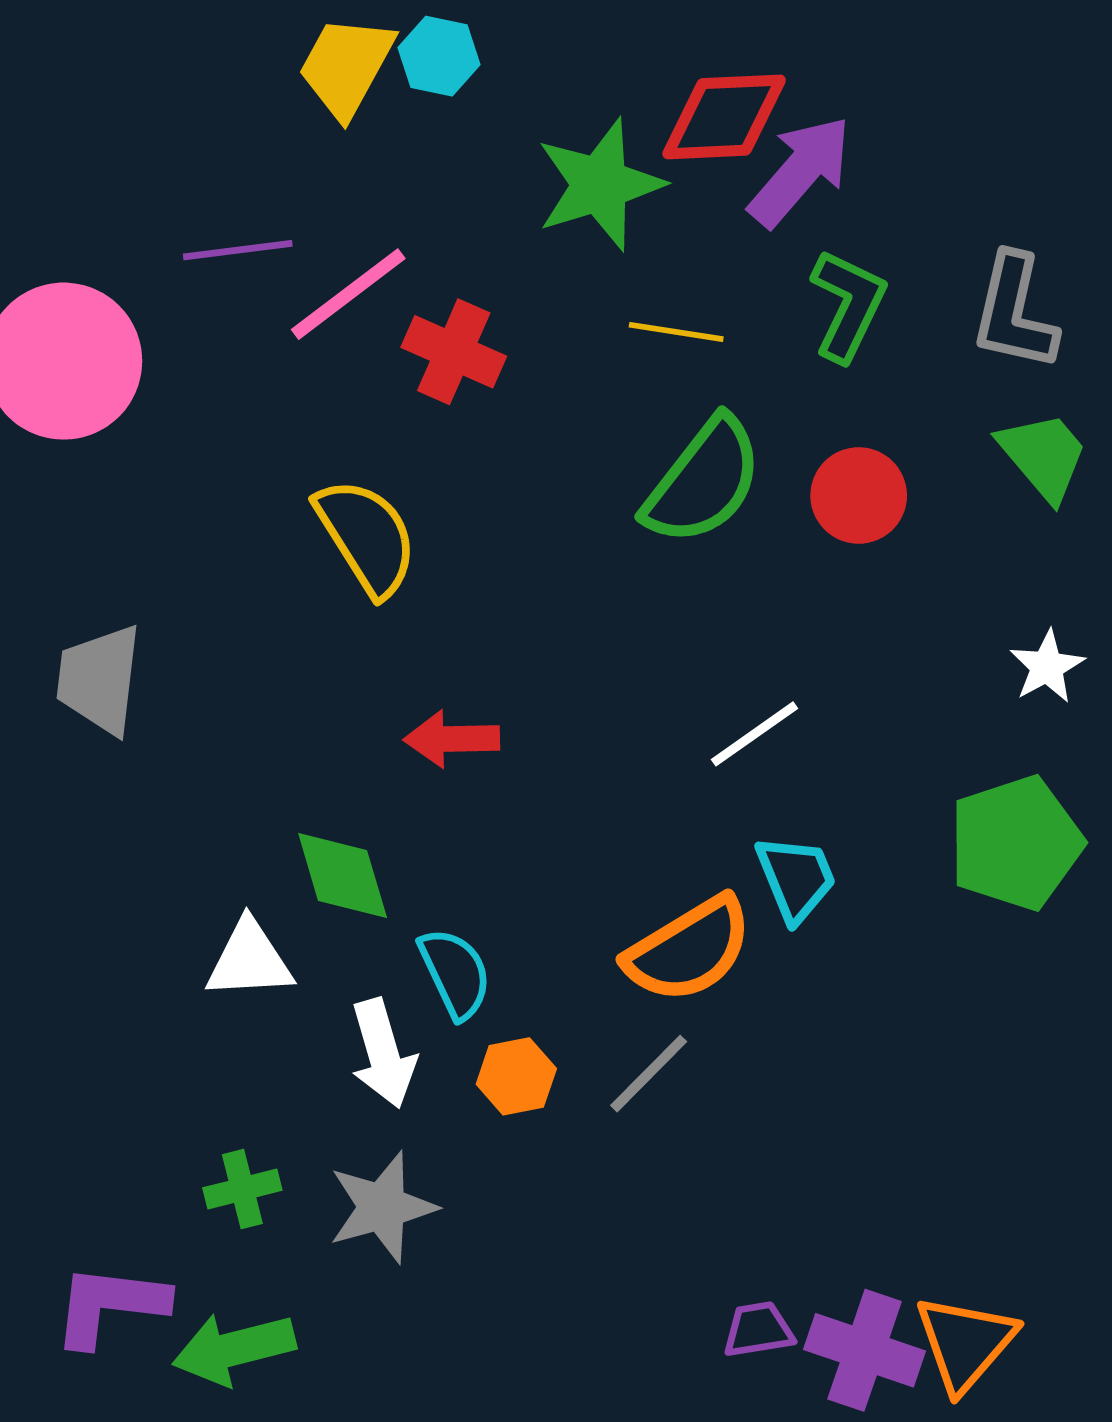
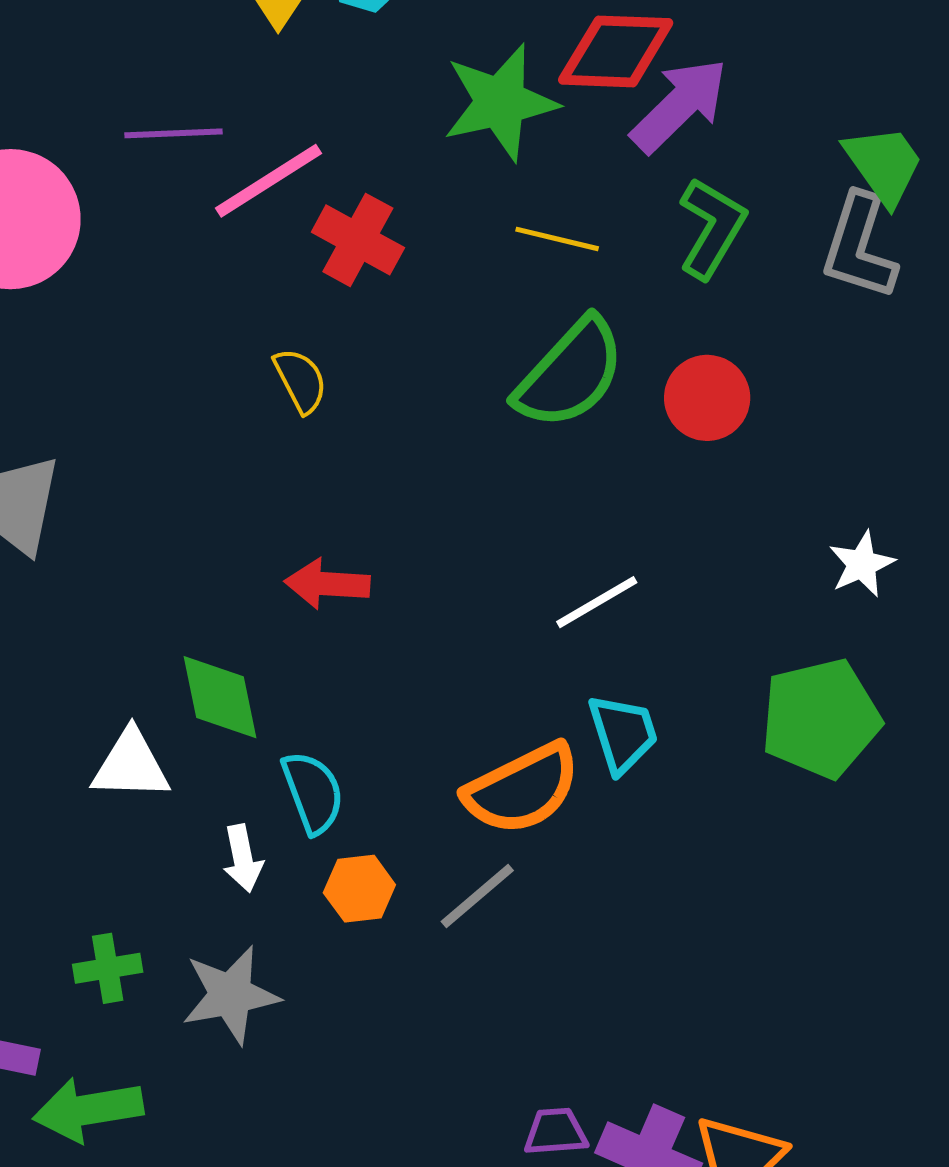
green trapezoid: (1043, 456) -> (884, 165), moved
yellow semicircle: (367, 537) -> (300, 380), moved, size x0.6
white arrow: (383, 1053) -> (243, 858), size x0.7

